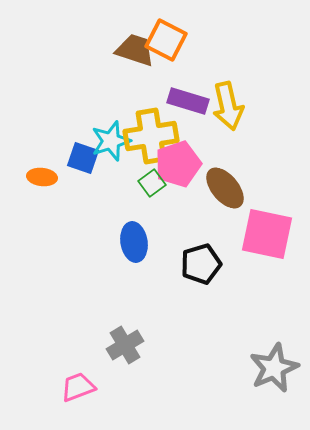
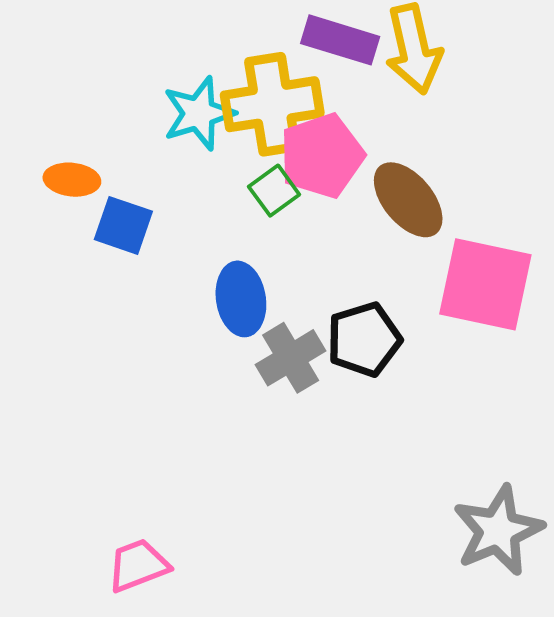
blue square: (83, 158) -> (123, 225), moved
gray cross: (125, 345) -> (291, 358), moved

